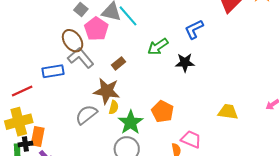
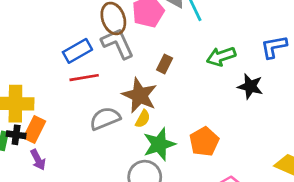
brown rectangle: (119, 63) -> (165, 64), turned -40
blue rectangle: (53, 71) -> (77, 51), turned -35
red line: (22, 91) -> (84, 78), moved

